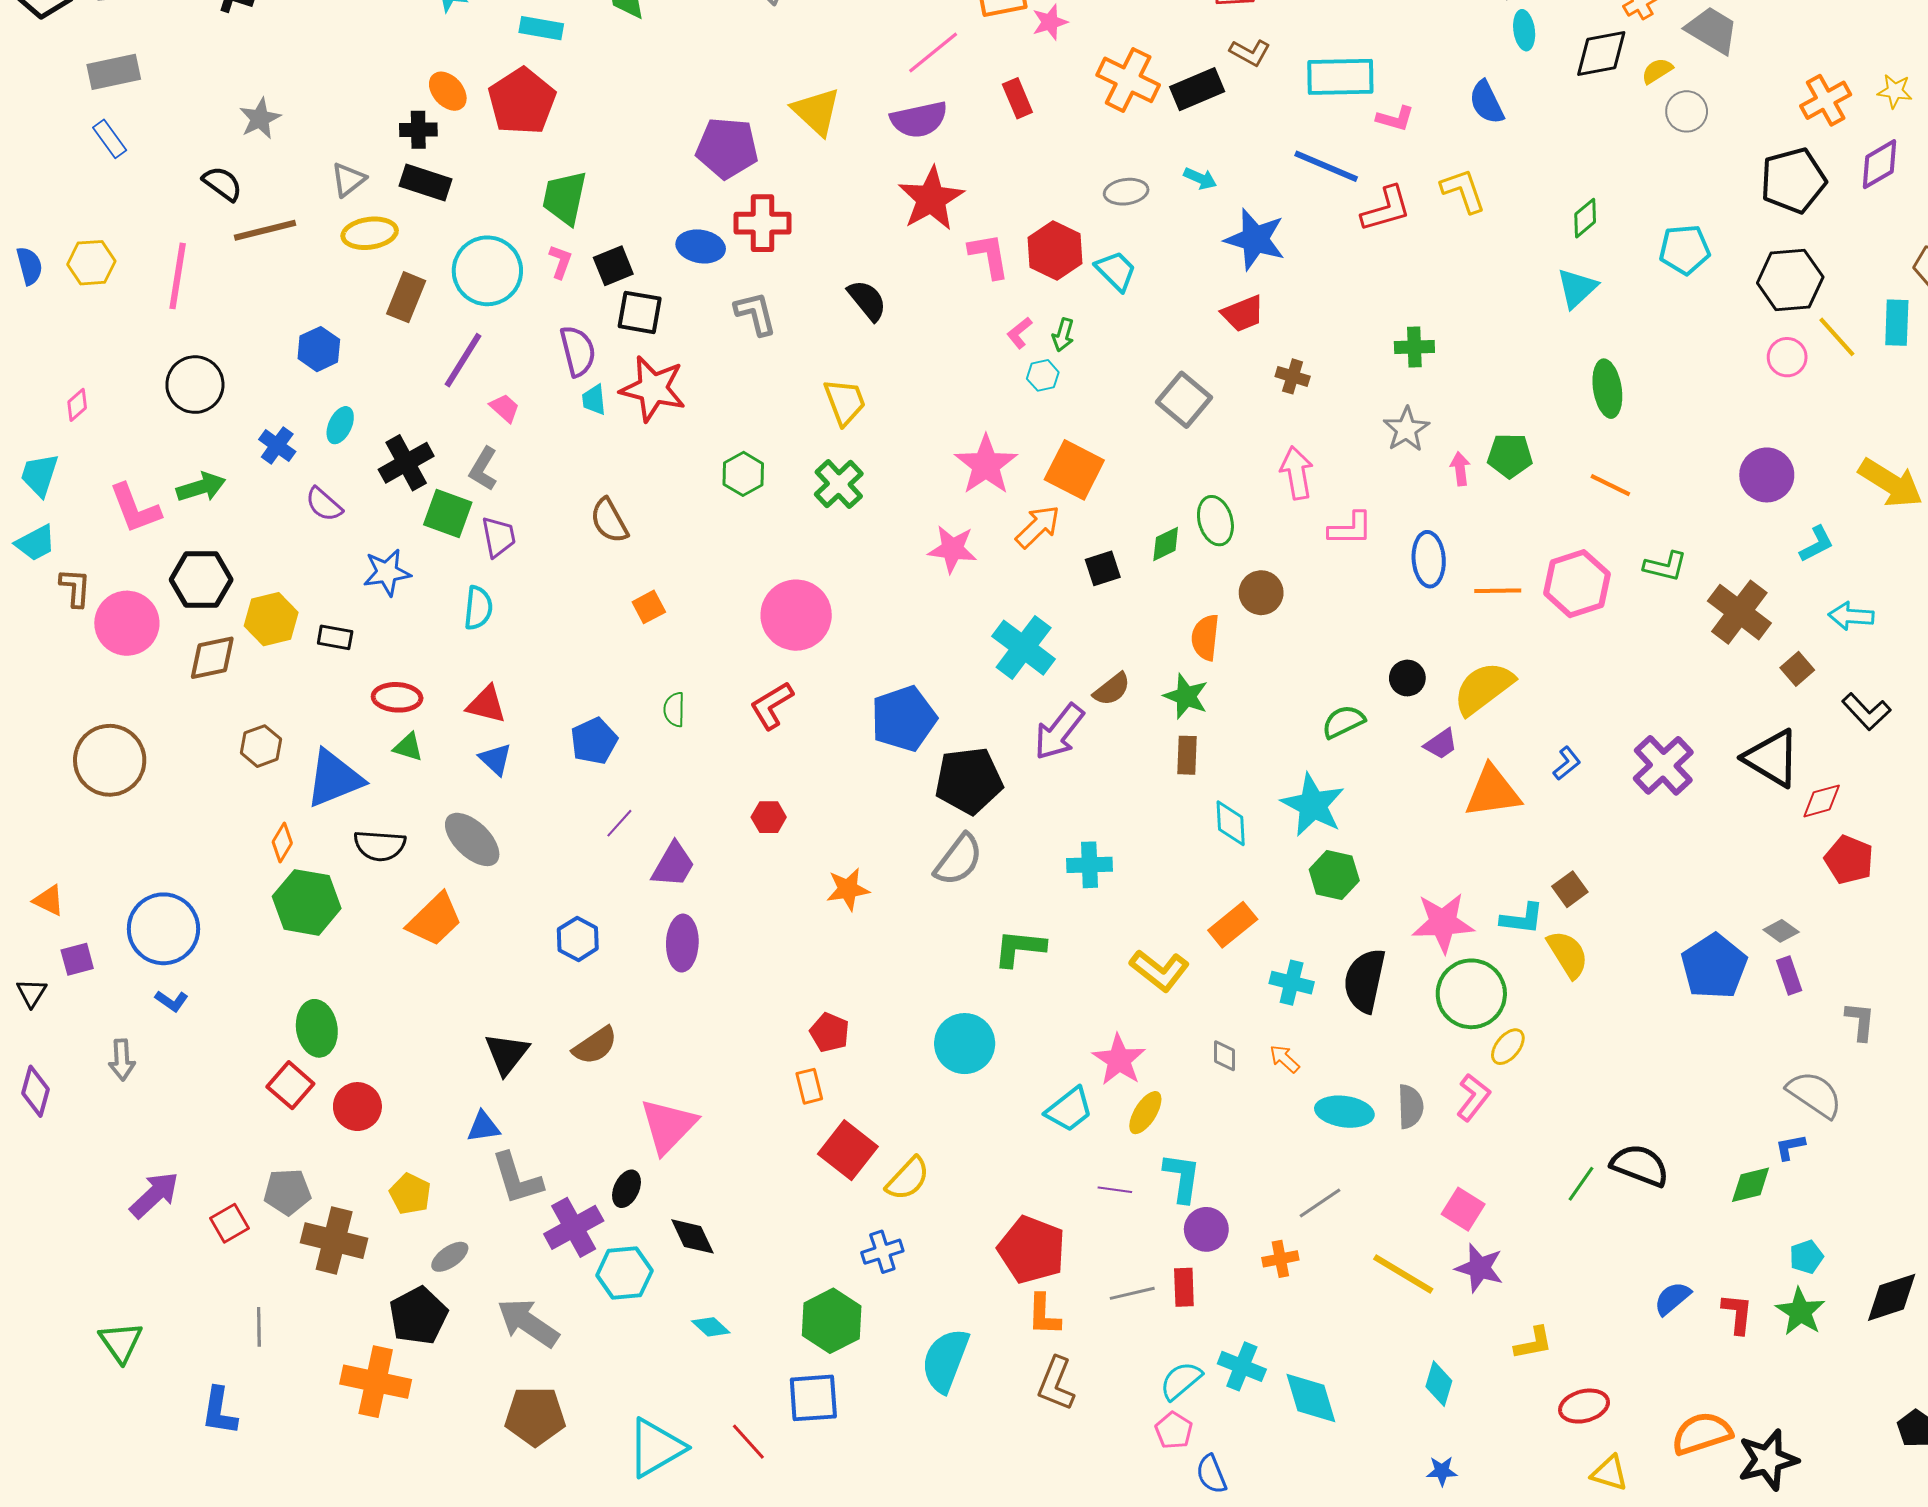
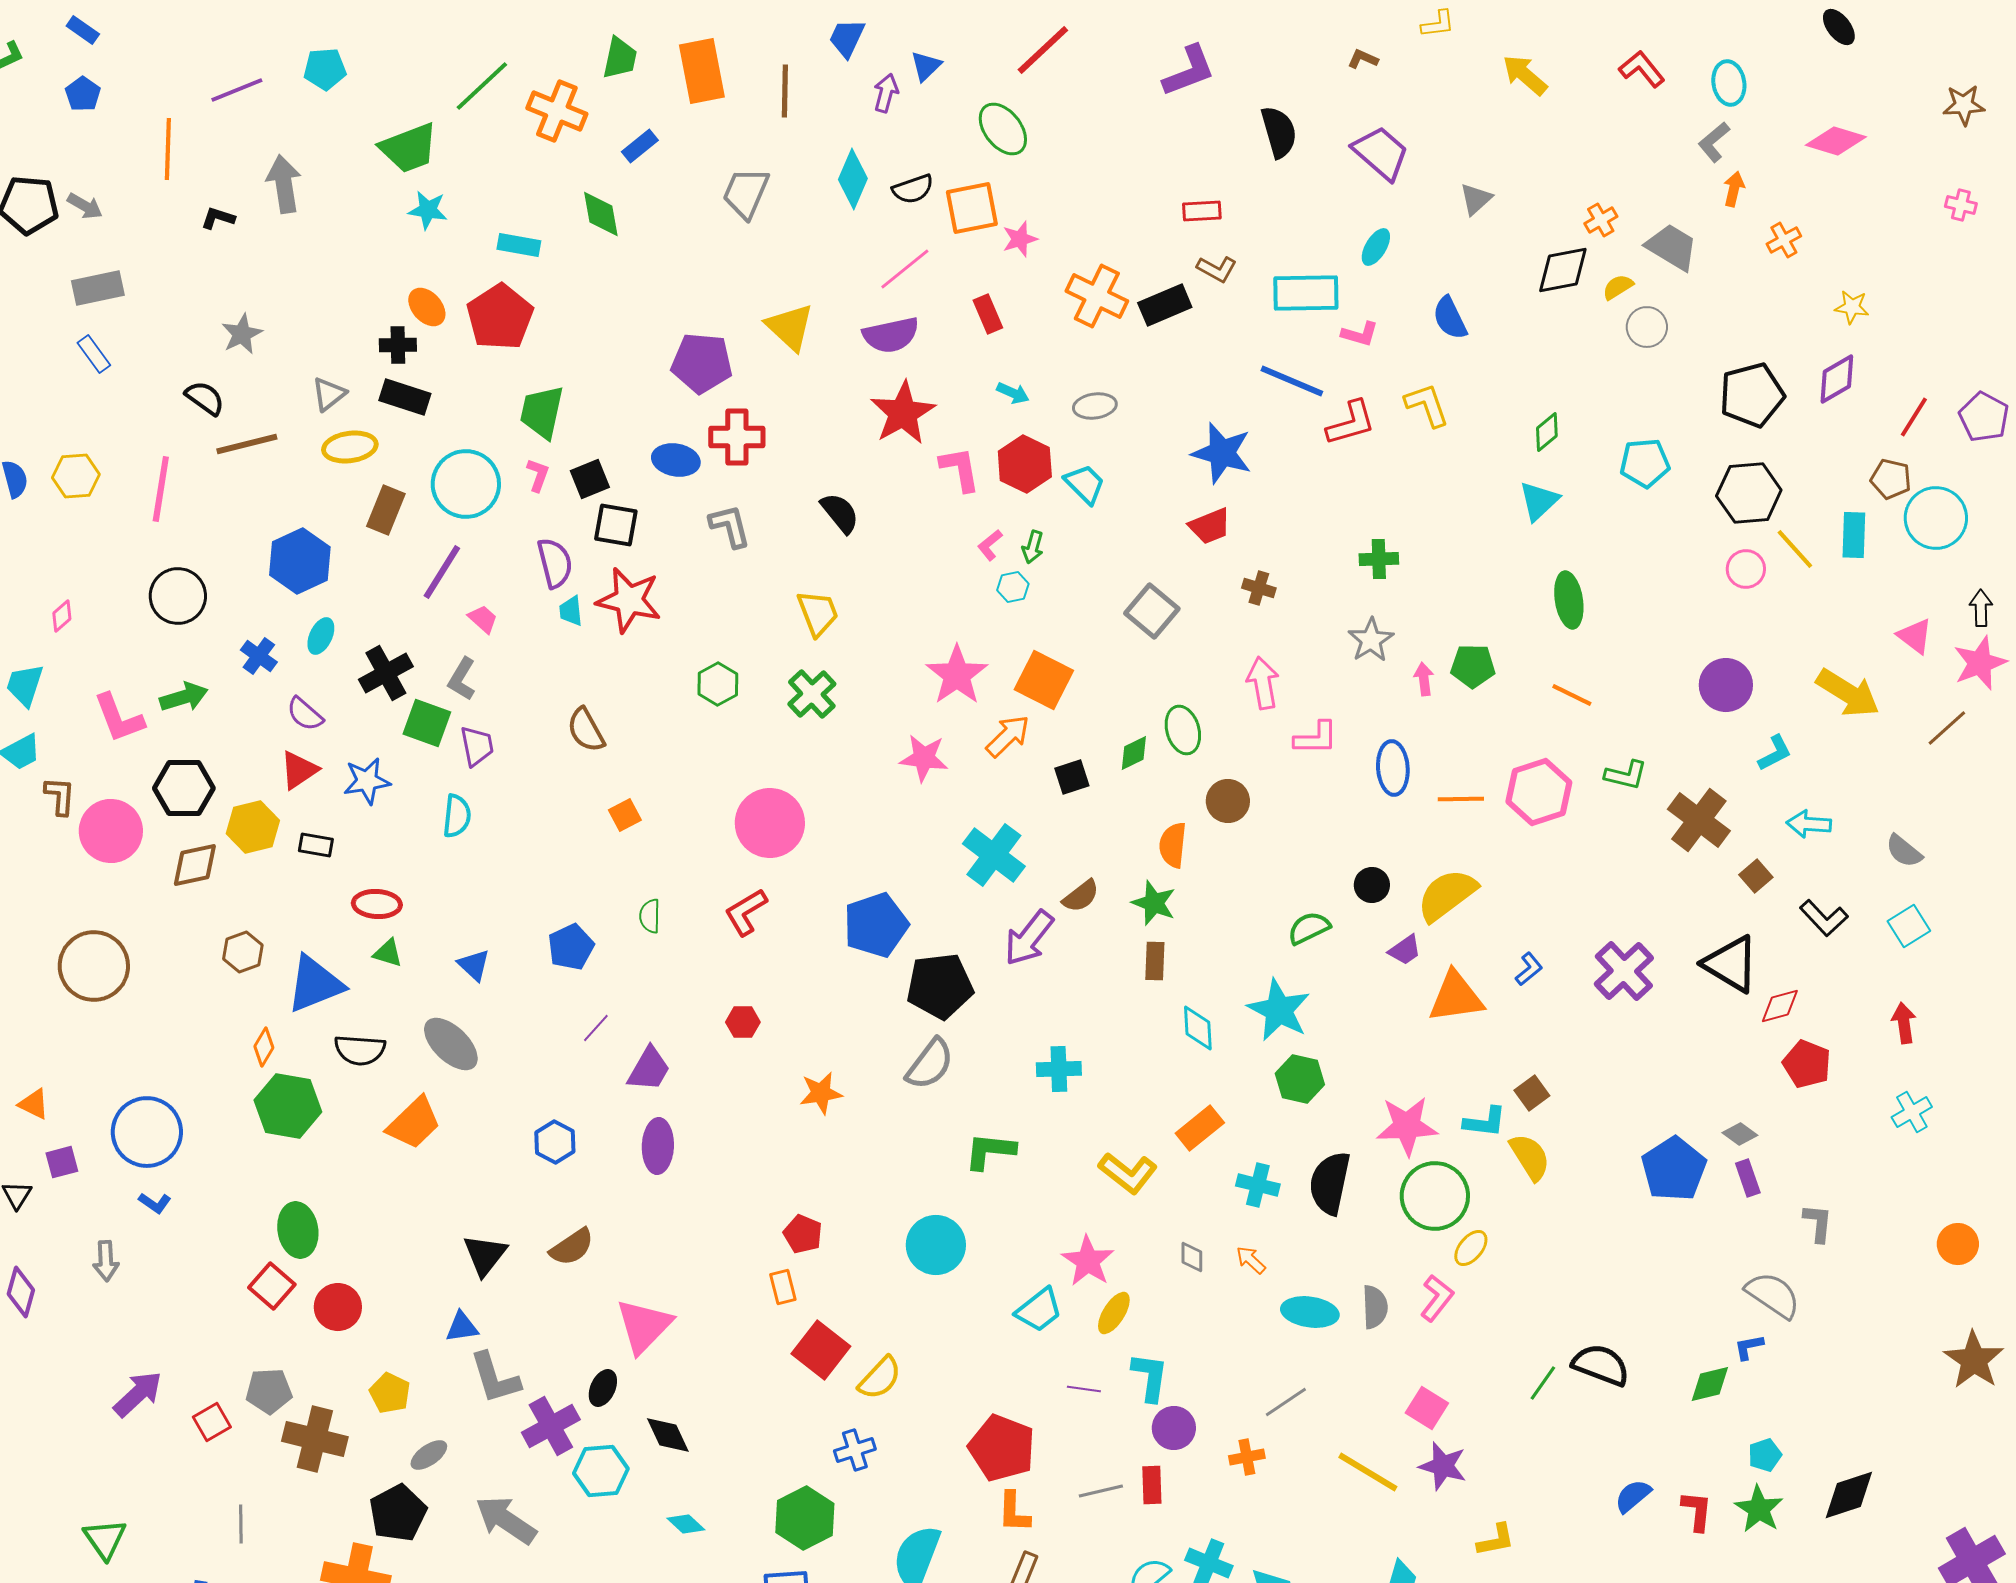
cyan ellipse: (1524, 30) -> (1376, 247), moved, turned 39
orange cross: (1826, 100) -> (1784, 240), moved, size x0.7
cyan arrow: (1200, 178) -> (1013, 393), moved
blue hexagon: (319, 349) -> (300, 561), size x1.5
red triangle: (486, 704) -> (299, 770), moved, turned -48

